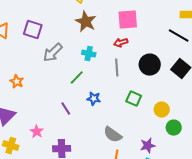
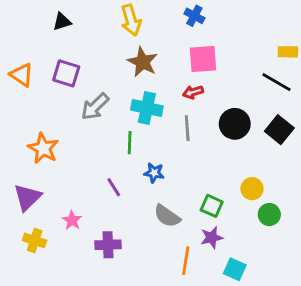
cyan cross: (89, 54) -> (147, 108), size x1.5
green line: (77, 78) -> (130, 143), turned -42
orange star: (17, 82) -> (43, 148), size x1.5
green square: (134, 99) -> (212, 206), moved
gray semicircle: (113, 135) -> (167, 216), moved
purple star: (148, 146) -> (212, 238), moved

